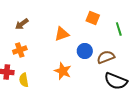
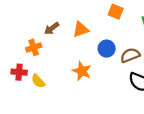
brown arrow: (22, 24) -> (52, 28), moved
yellow semicircle: (24, 80) -> (38, 81), turned -32

